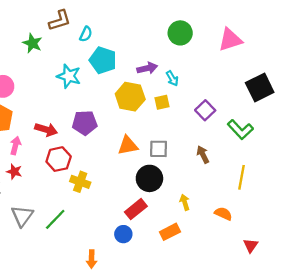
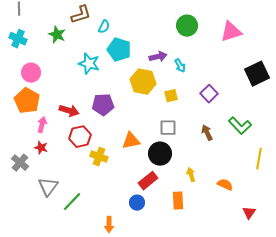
yellow square: (162, 102) -> (171, 96), moved
green L-shape: (240, 130) -> (240, 126), moved
orange triangle: (128, 145) -> (131, 141), moved
yellow line: (242, 177) -> (259, 159), moved
green line: (55, 219) -> (72, 202), moved
orange rectangle: (170, 232) -> (178, 201), turned -66

